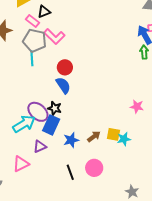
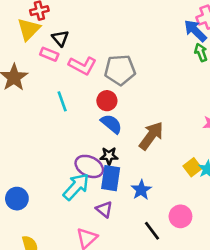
black triangle: (44, 12) -> (60, 38), turned -32
gray pentagon: (35, 41) -> (120, 70), moved
yellow square: (113, 134) -> (192, 167), turned -32
brown arrow: (94, 136) -> (151, 136), moved, size x1.6
purple triangle: (40, 146) -> (104, 209), turned -40

